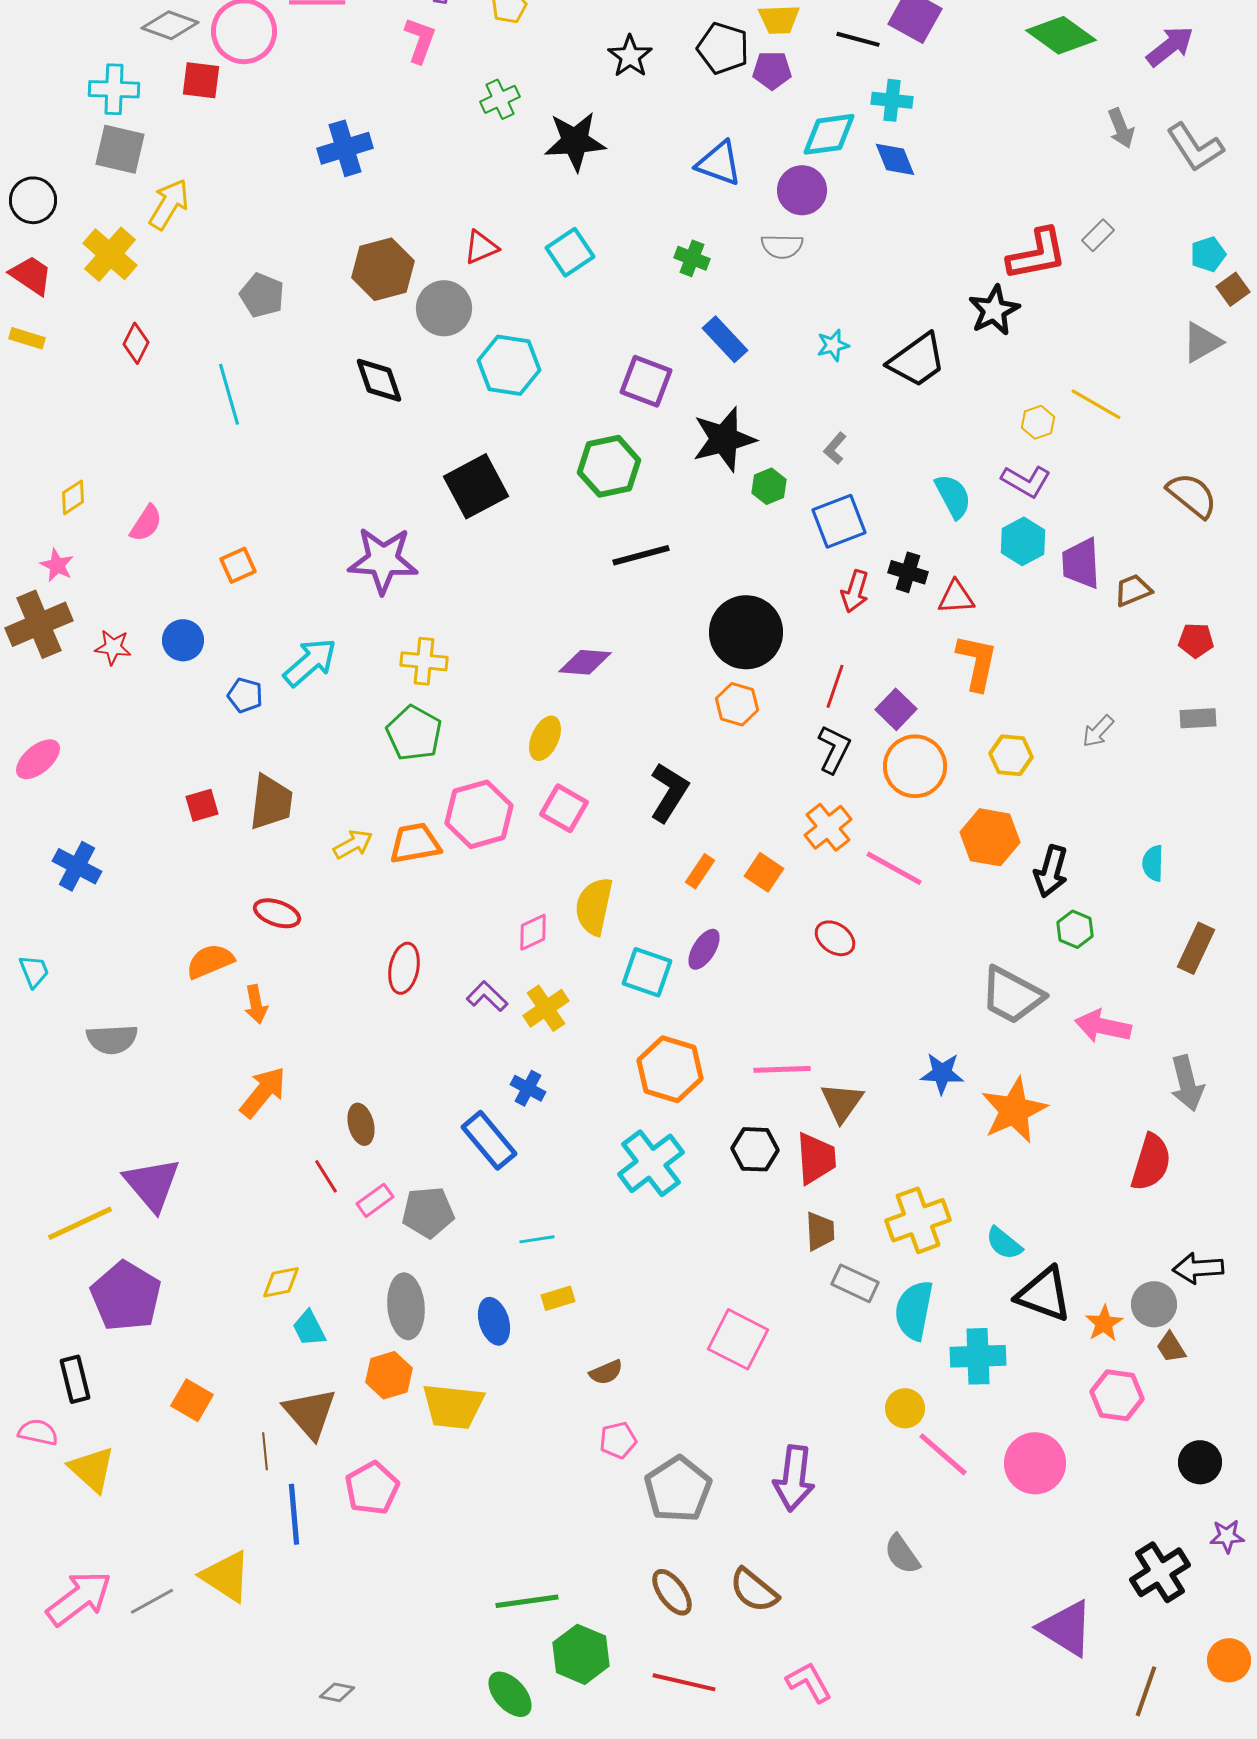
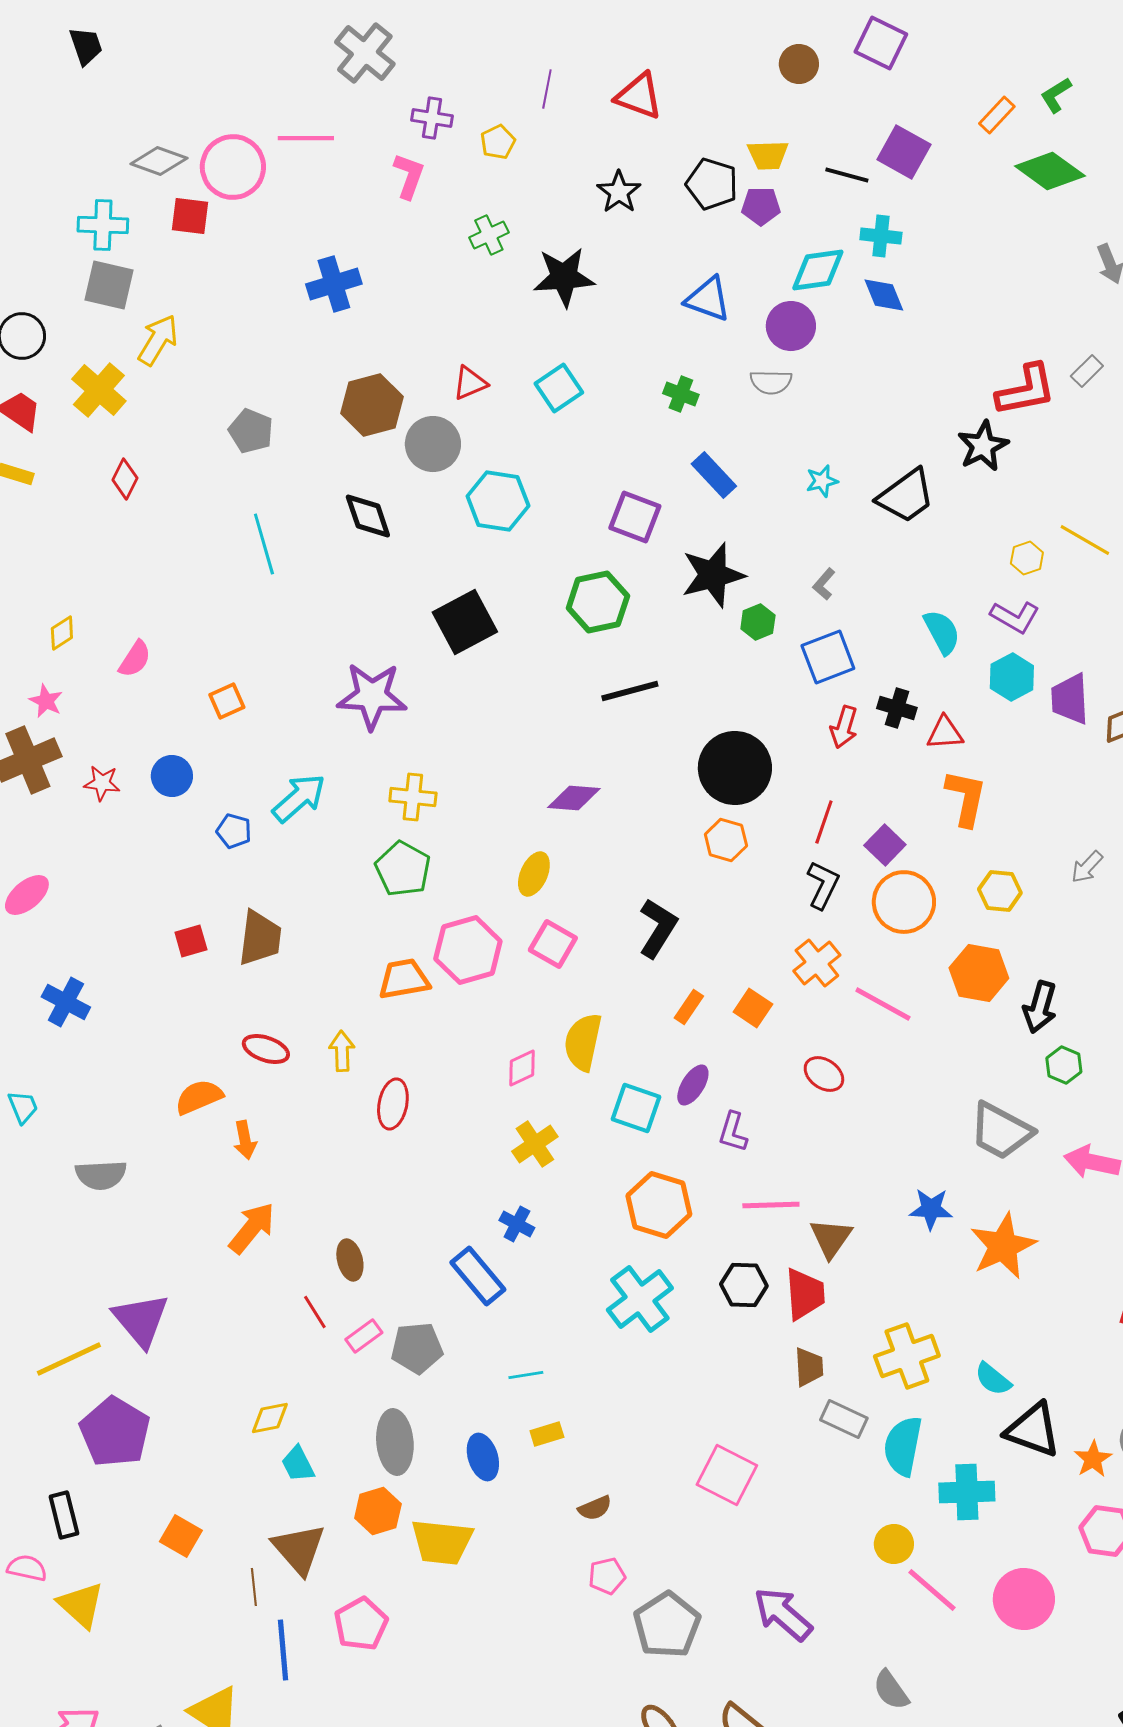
cyan line: (229, 394) -> (264, 544), moved
yellow arrow: (353, 844) -> (342, 1051), moved, turned -63
purple L-shape: (487, 996) -> (733, 1132), moved, turned -117
purple arrow: (794, 1478) -> (783, 1614), turned 124

